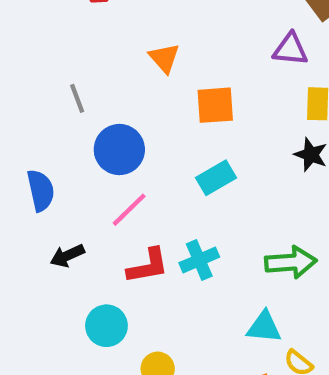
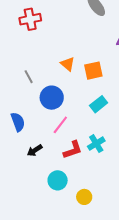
orange triangle: (164, 58) -> (68, 64), moved

